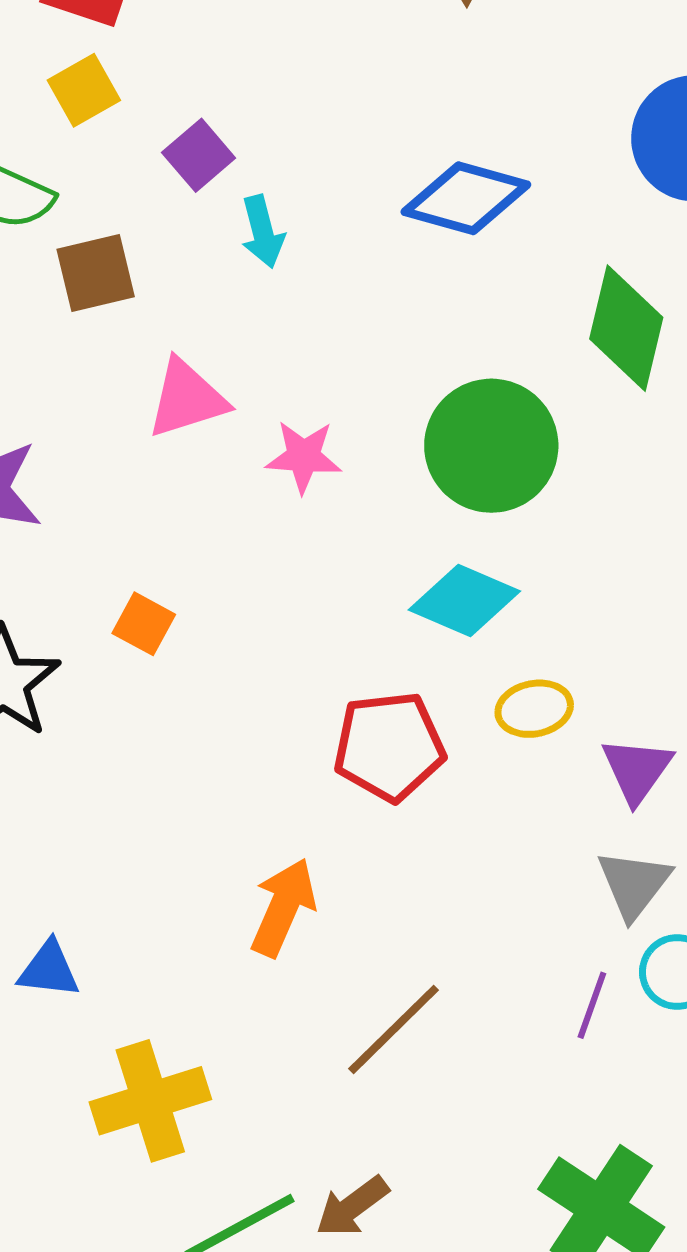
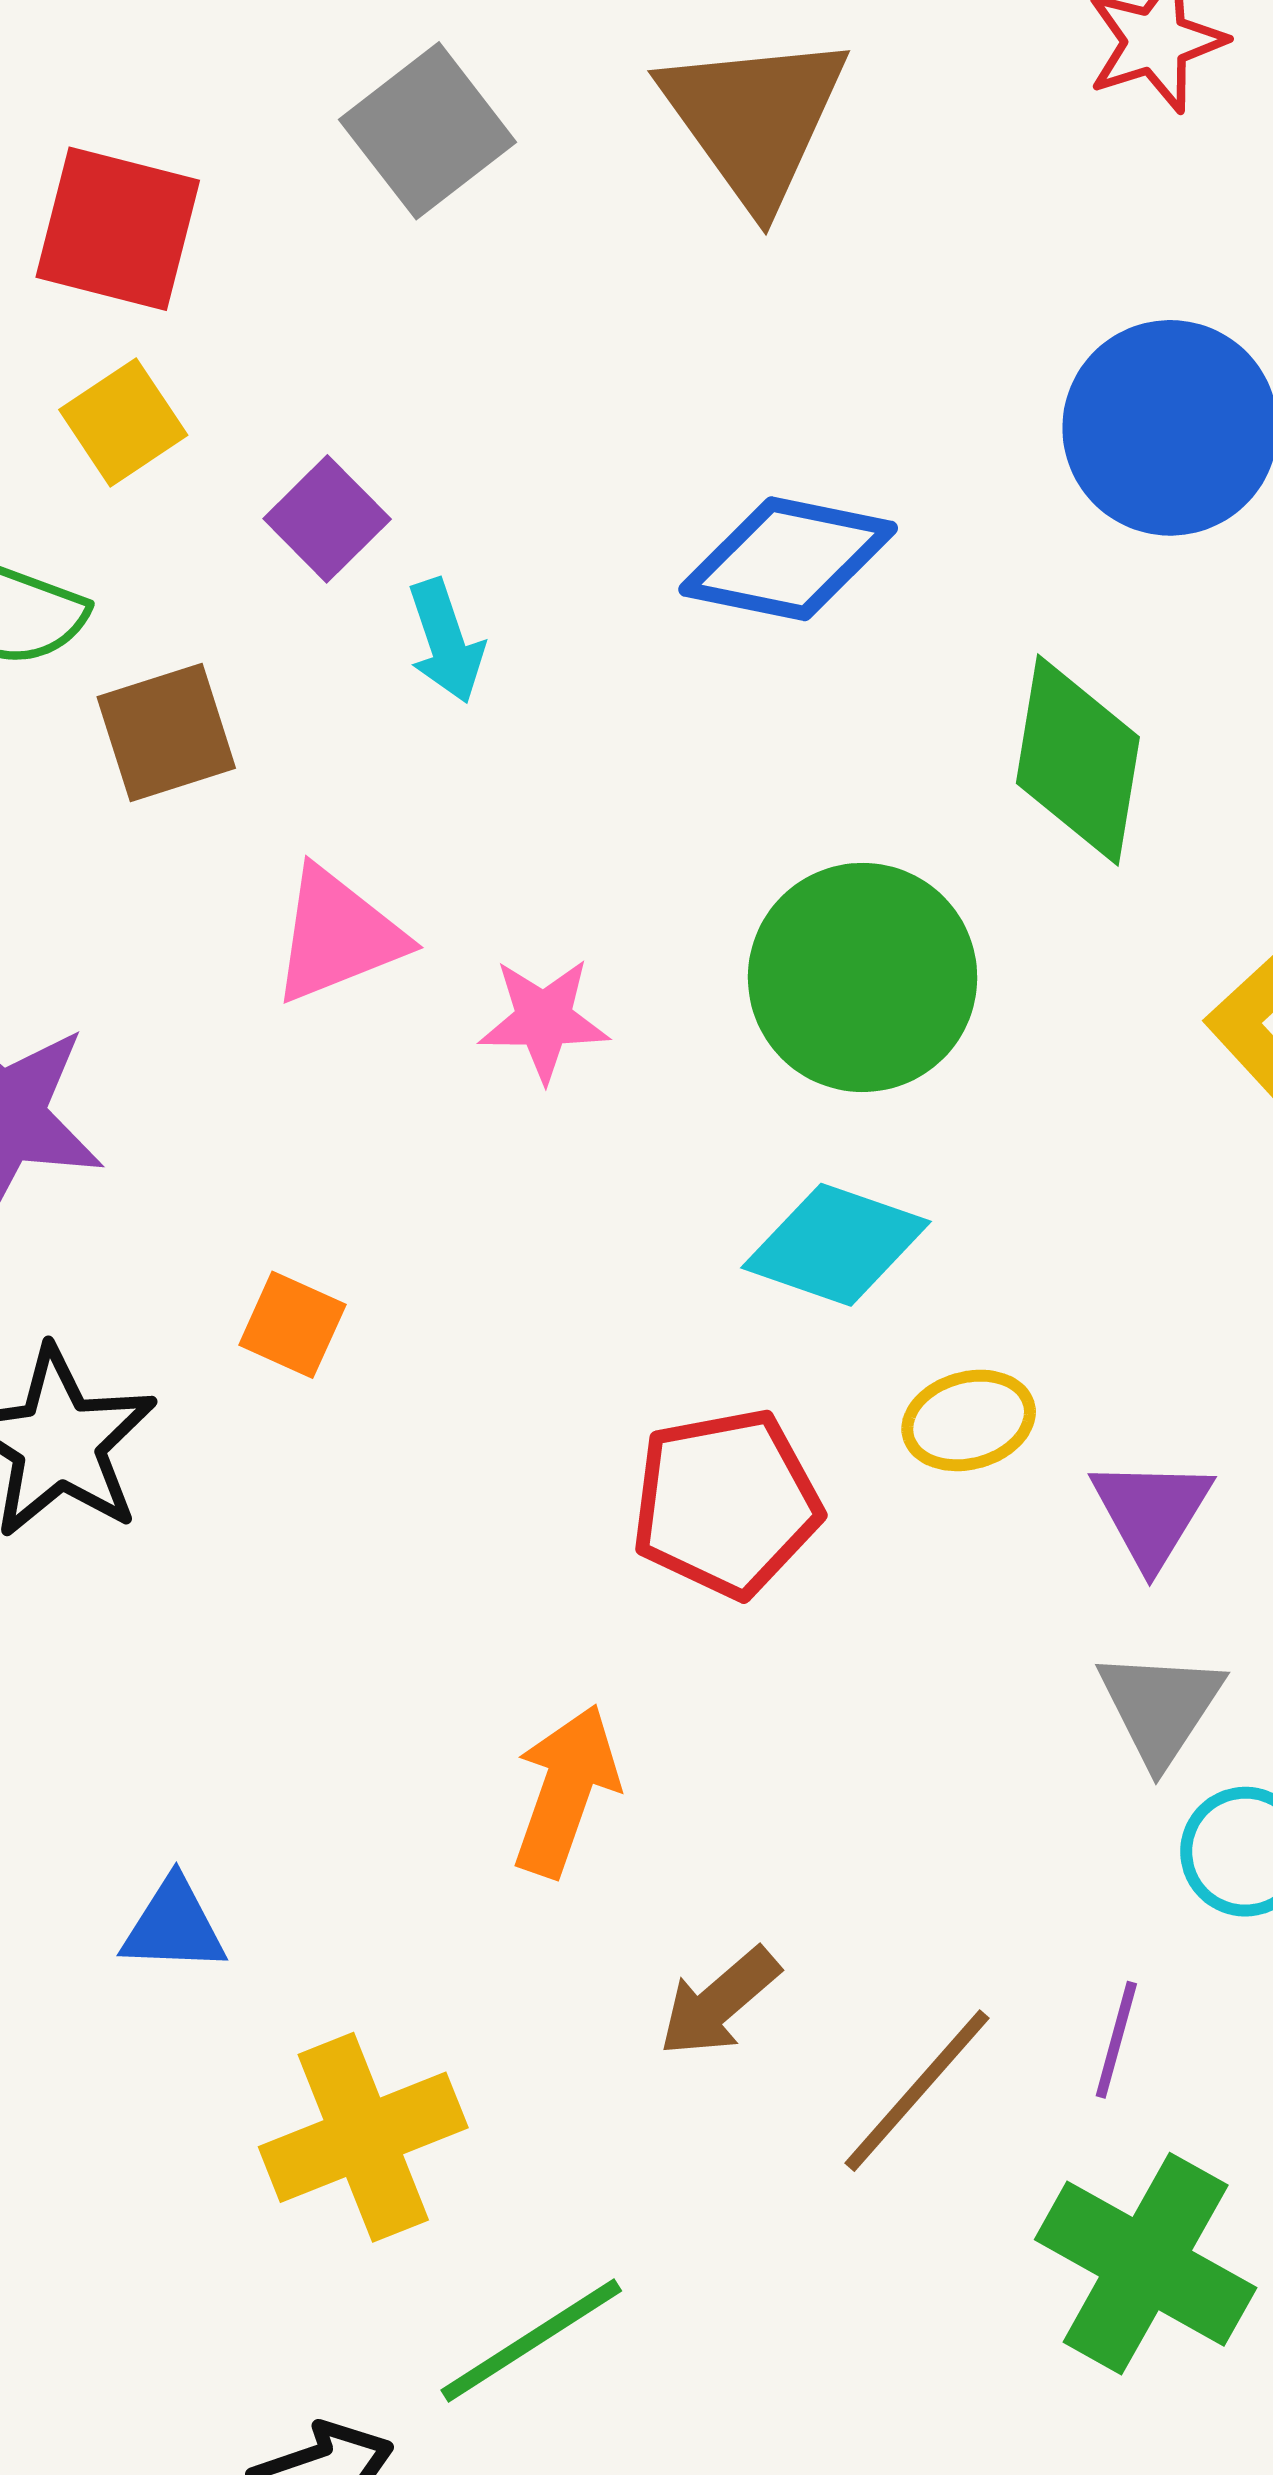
purple line: (592, 1005) -> (1116, 2040), moved
brown line: (394, 1029) -> (917, 2091), moved
brown arrow: (352, 1207) -> (719, 2002), moved

